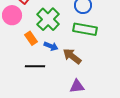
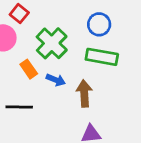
brown arrow: (72, 56) -> (84, 93), turned 48
black line: (35, 66) -> (19, 107), moved

